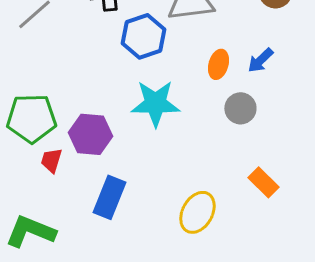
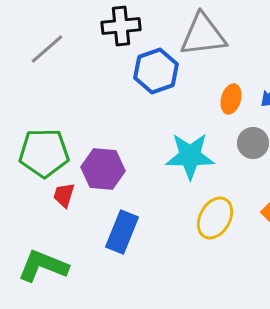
cyan star: (155, 103) -> (190, 156), moved
yellow ellipse: (197, 212) -> (215, 218), moved

